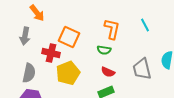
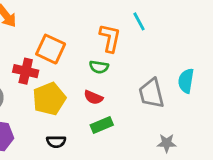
cyan line: (145, 25) -> (139, 21), moved
red semicircle: (108, 72) -> (93, 97), moved

